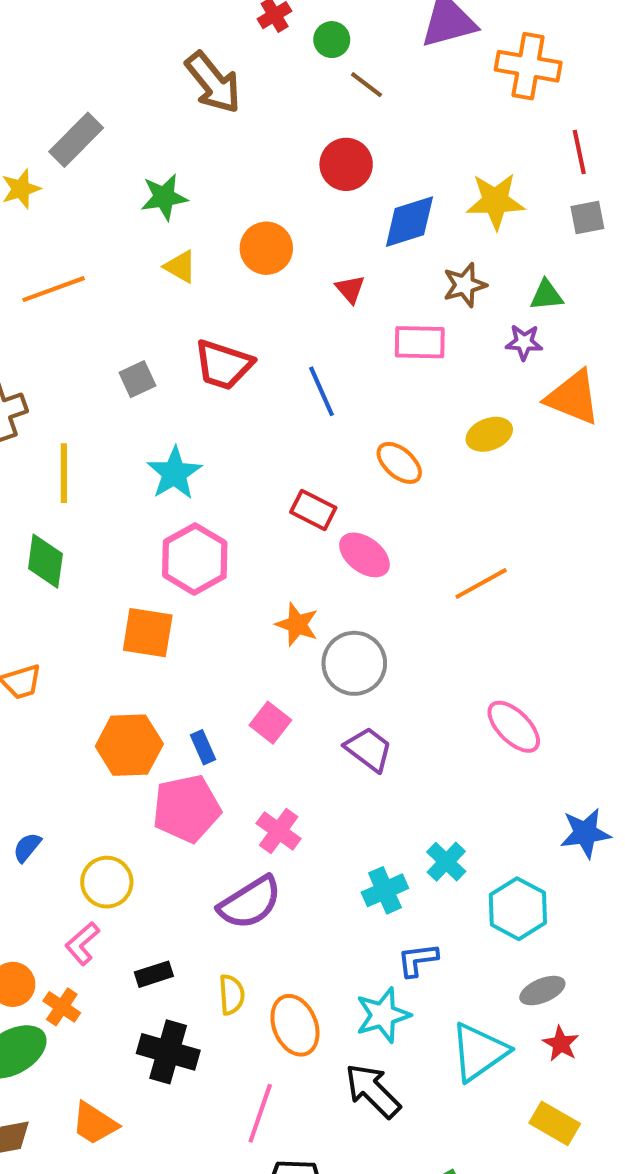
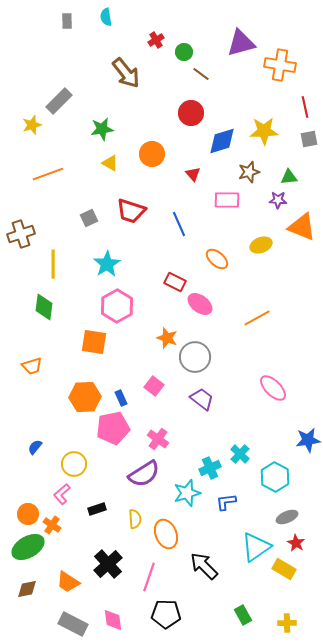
cyan star: (383, 1015) -> (187, 493), moved
black cross: (168, 1052) -> (108, 564), moved, turned 32
yellow rectangle: (555, 1123) -> (284, 569), moved

